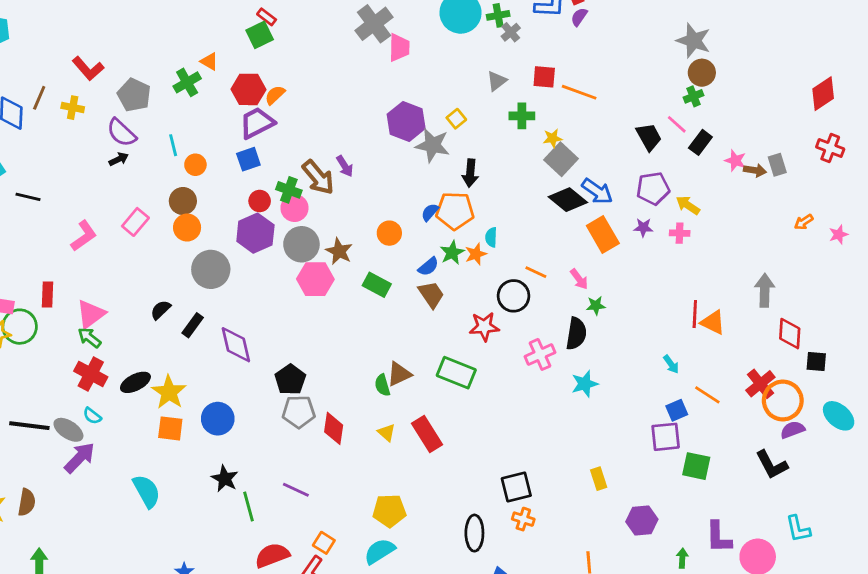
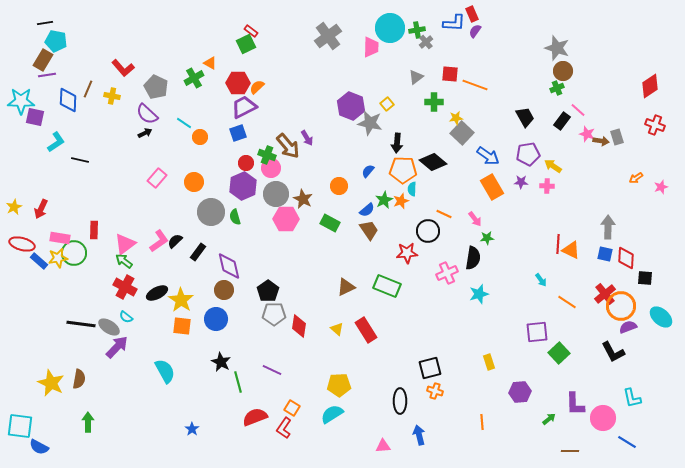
pink trapezoid: (399, 48) -> (371, 47), moved
pink line: (677, 124) -> (578, 110), moved
cyan line: (173, 145) -> (184, 123), turned -42
black diamond: (568, 200) -> (433, 162), moved
brown circle: (183, 201) -> (224, 290), moved
orange pentagon: (455, 211) -> (403, 170), moved
pink L-shape: (84, 236) -> (159, 241), moved
green semicircle: (382, 385) -> (235, 217), moved
blue square: (677, 410) -> (605, 254), moved, turned 35
green square: (696, 466) -> (559, 353), turned 35
green arrow: (682, 558) -> (549, 419), turned 48

